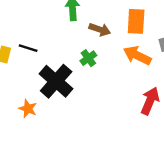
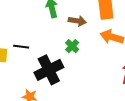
black cross: (56, 81) -> (49, 70), turned 32

